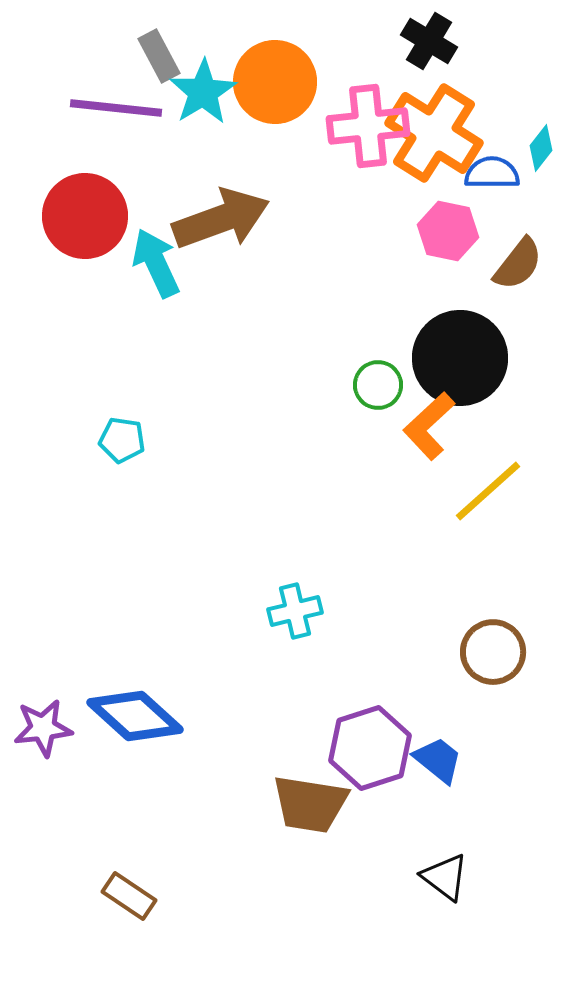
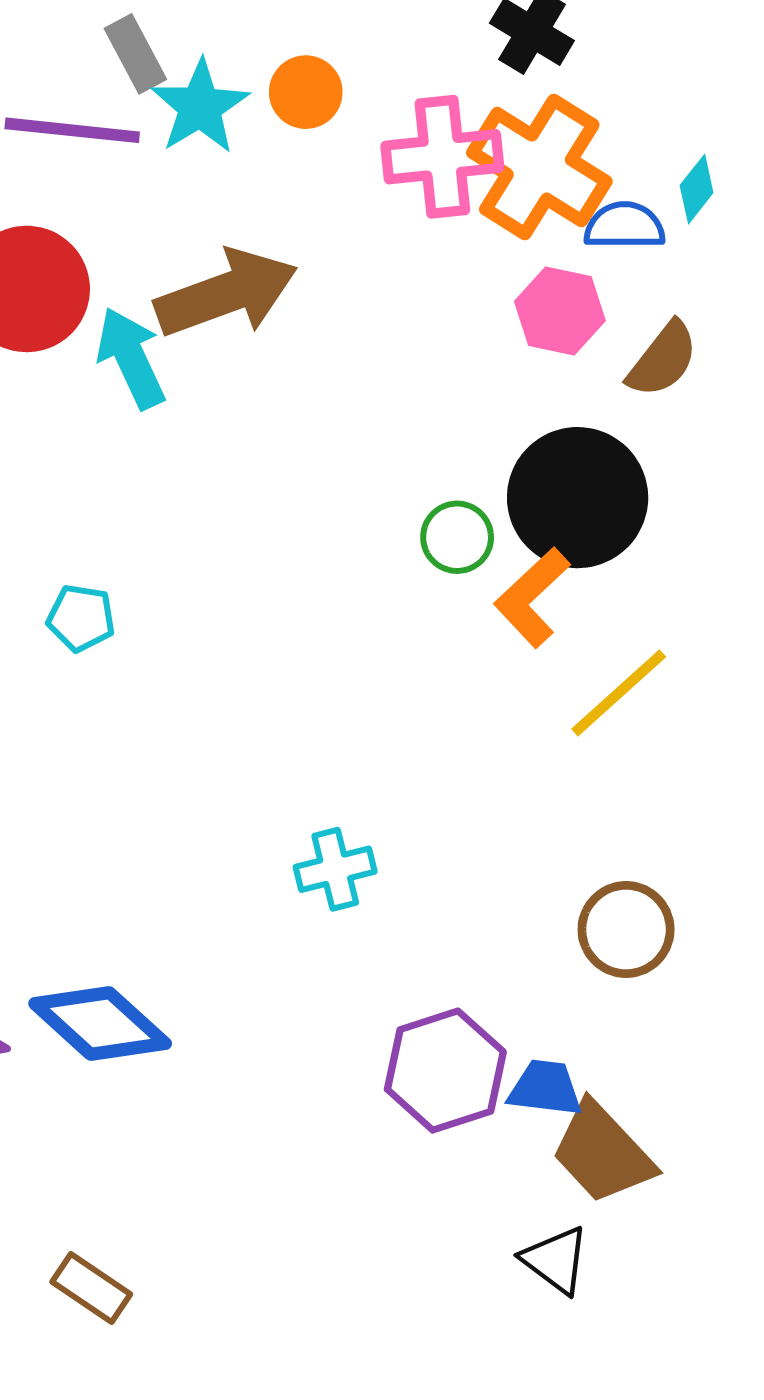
orange circle: (275, 82) -> (306, 92), size x0.6
blue trapezoid: (438, 760) -> (545, 1088), turned -32
brown trapezoid: (310, 804) -> (603, 1153), moved, turned 38

